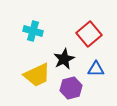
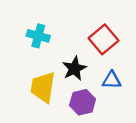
yellow trapezoid: (37, 75) -> (43, 87), turned 124

